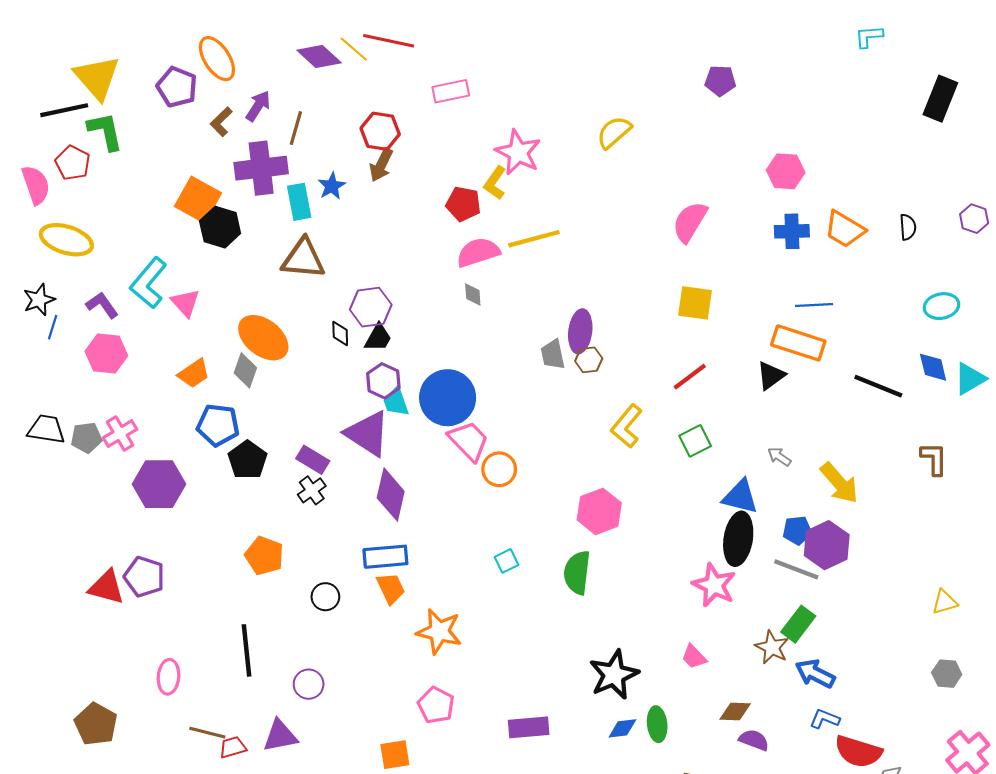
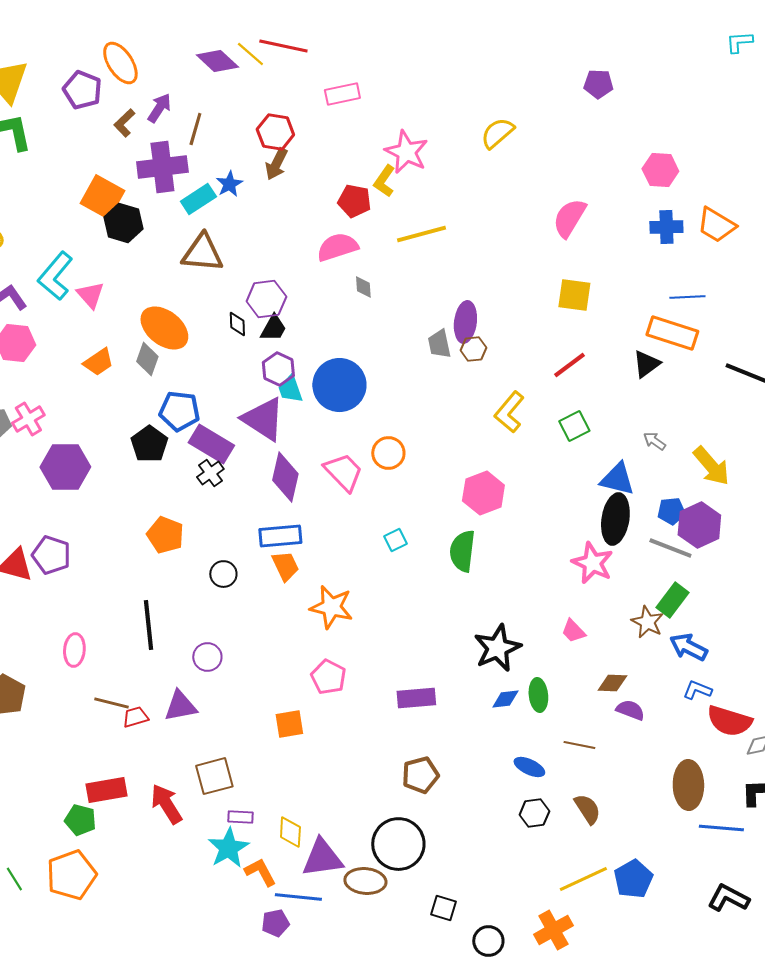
cyan rectangle: (299, 202) -> (198, 199), turned 68
pink semicircle: (478, 252) -> (337, 247), moved
blue pentagon: (218, 425) -> (179, 411), moved
pink trapezoid: (469, 441) -> (343, 472), moved
purple rectangle: (313, 460) -> (211, 444), size x1.4

